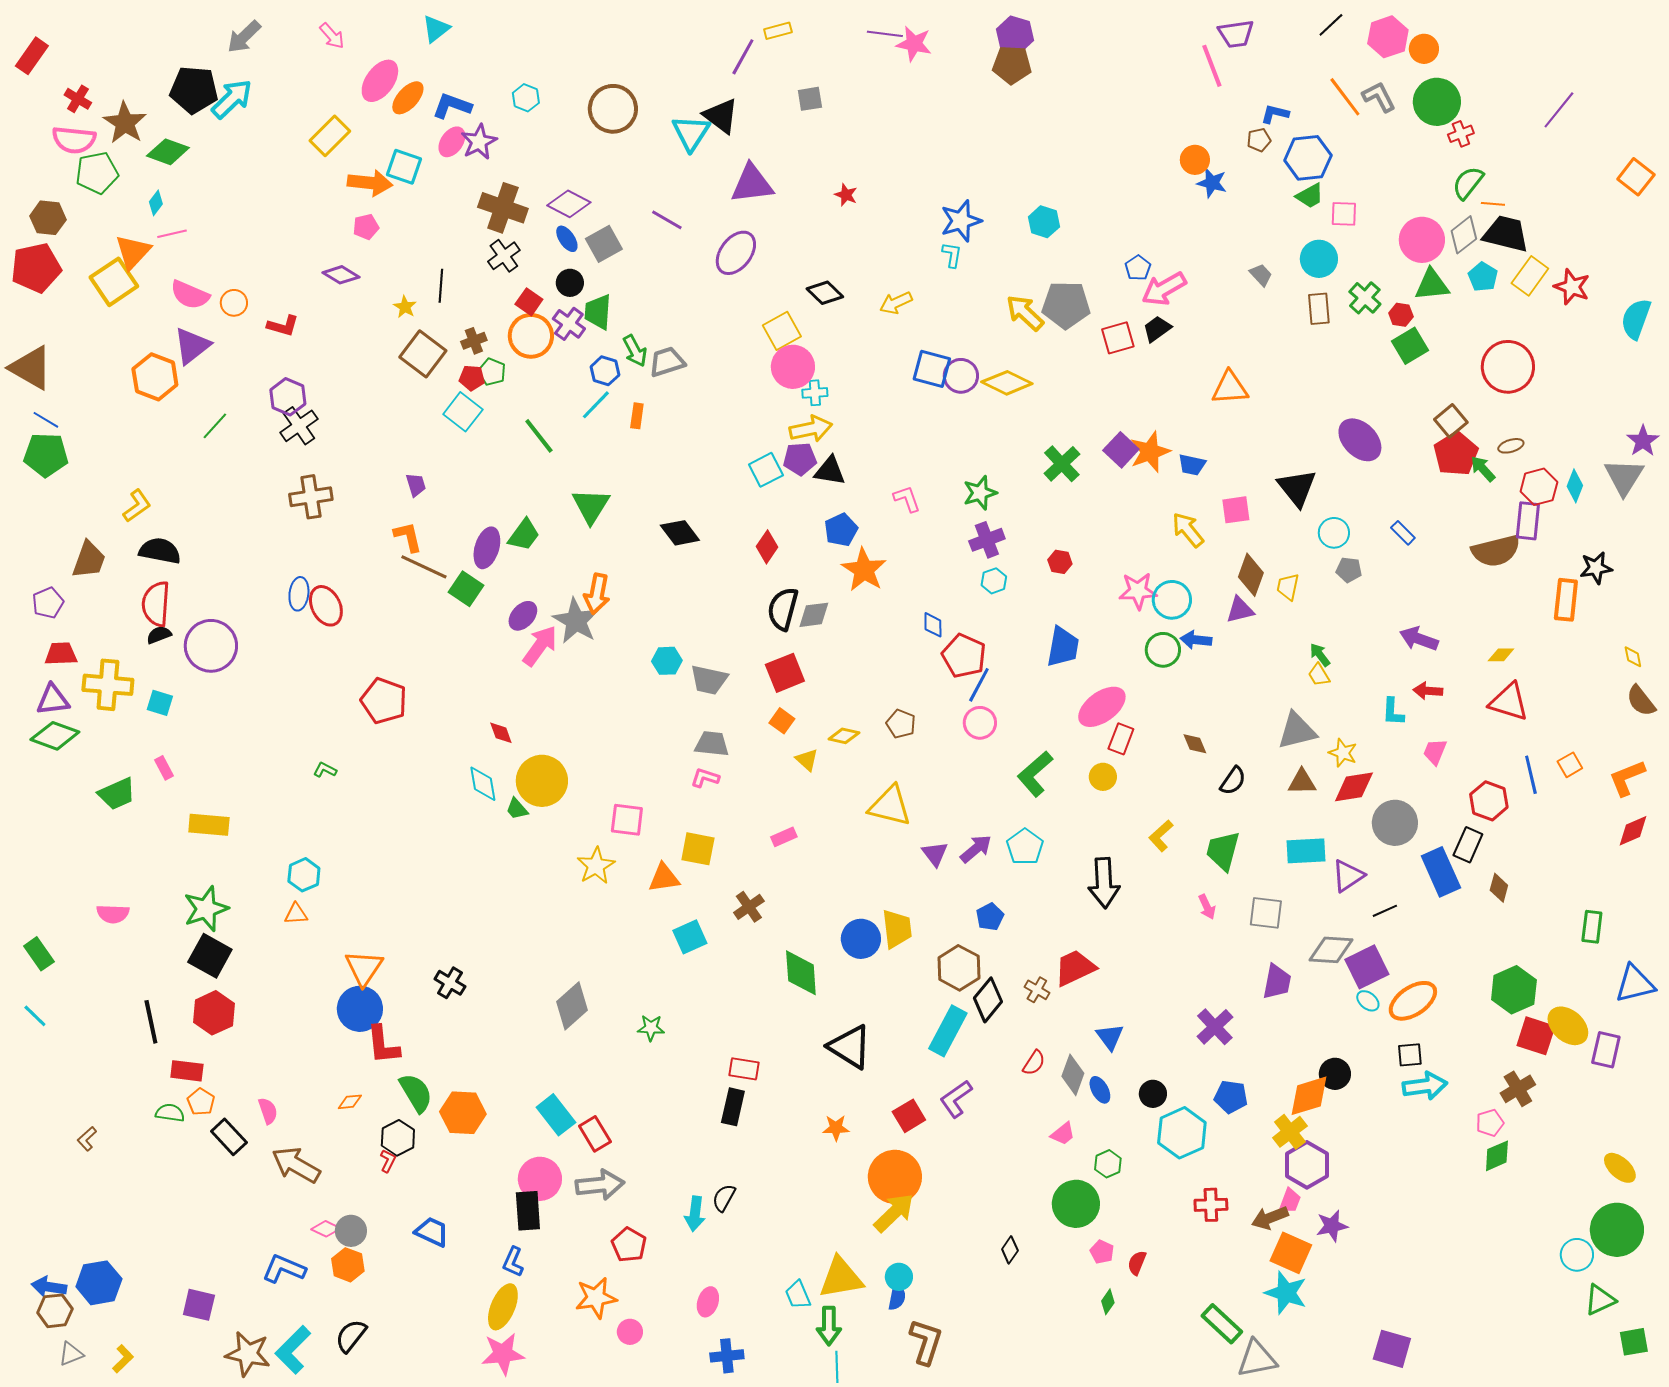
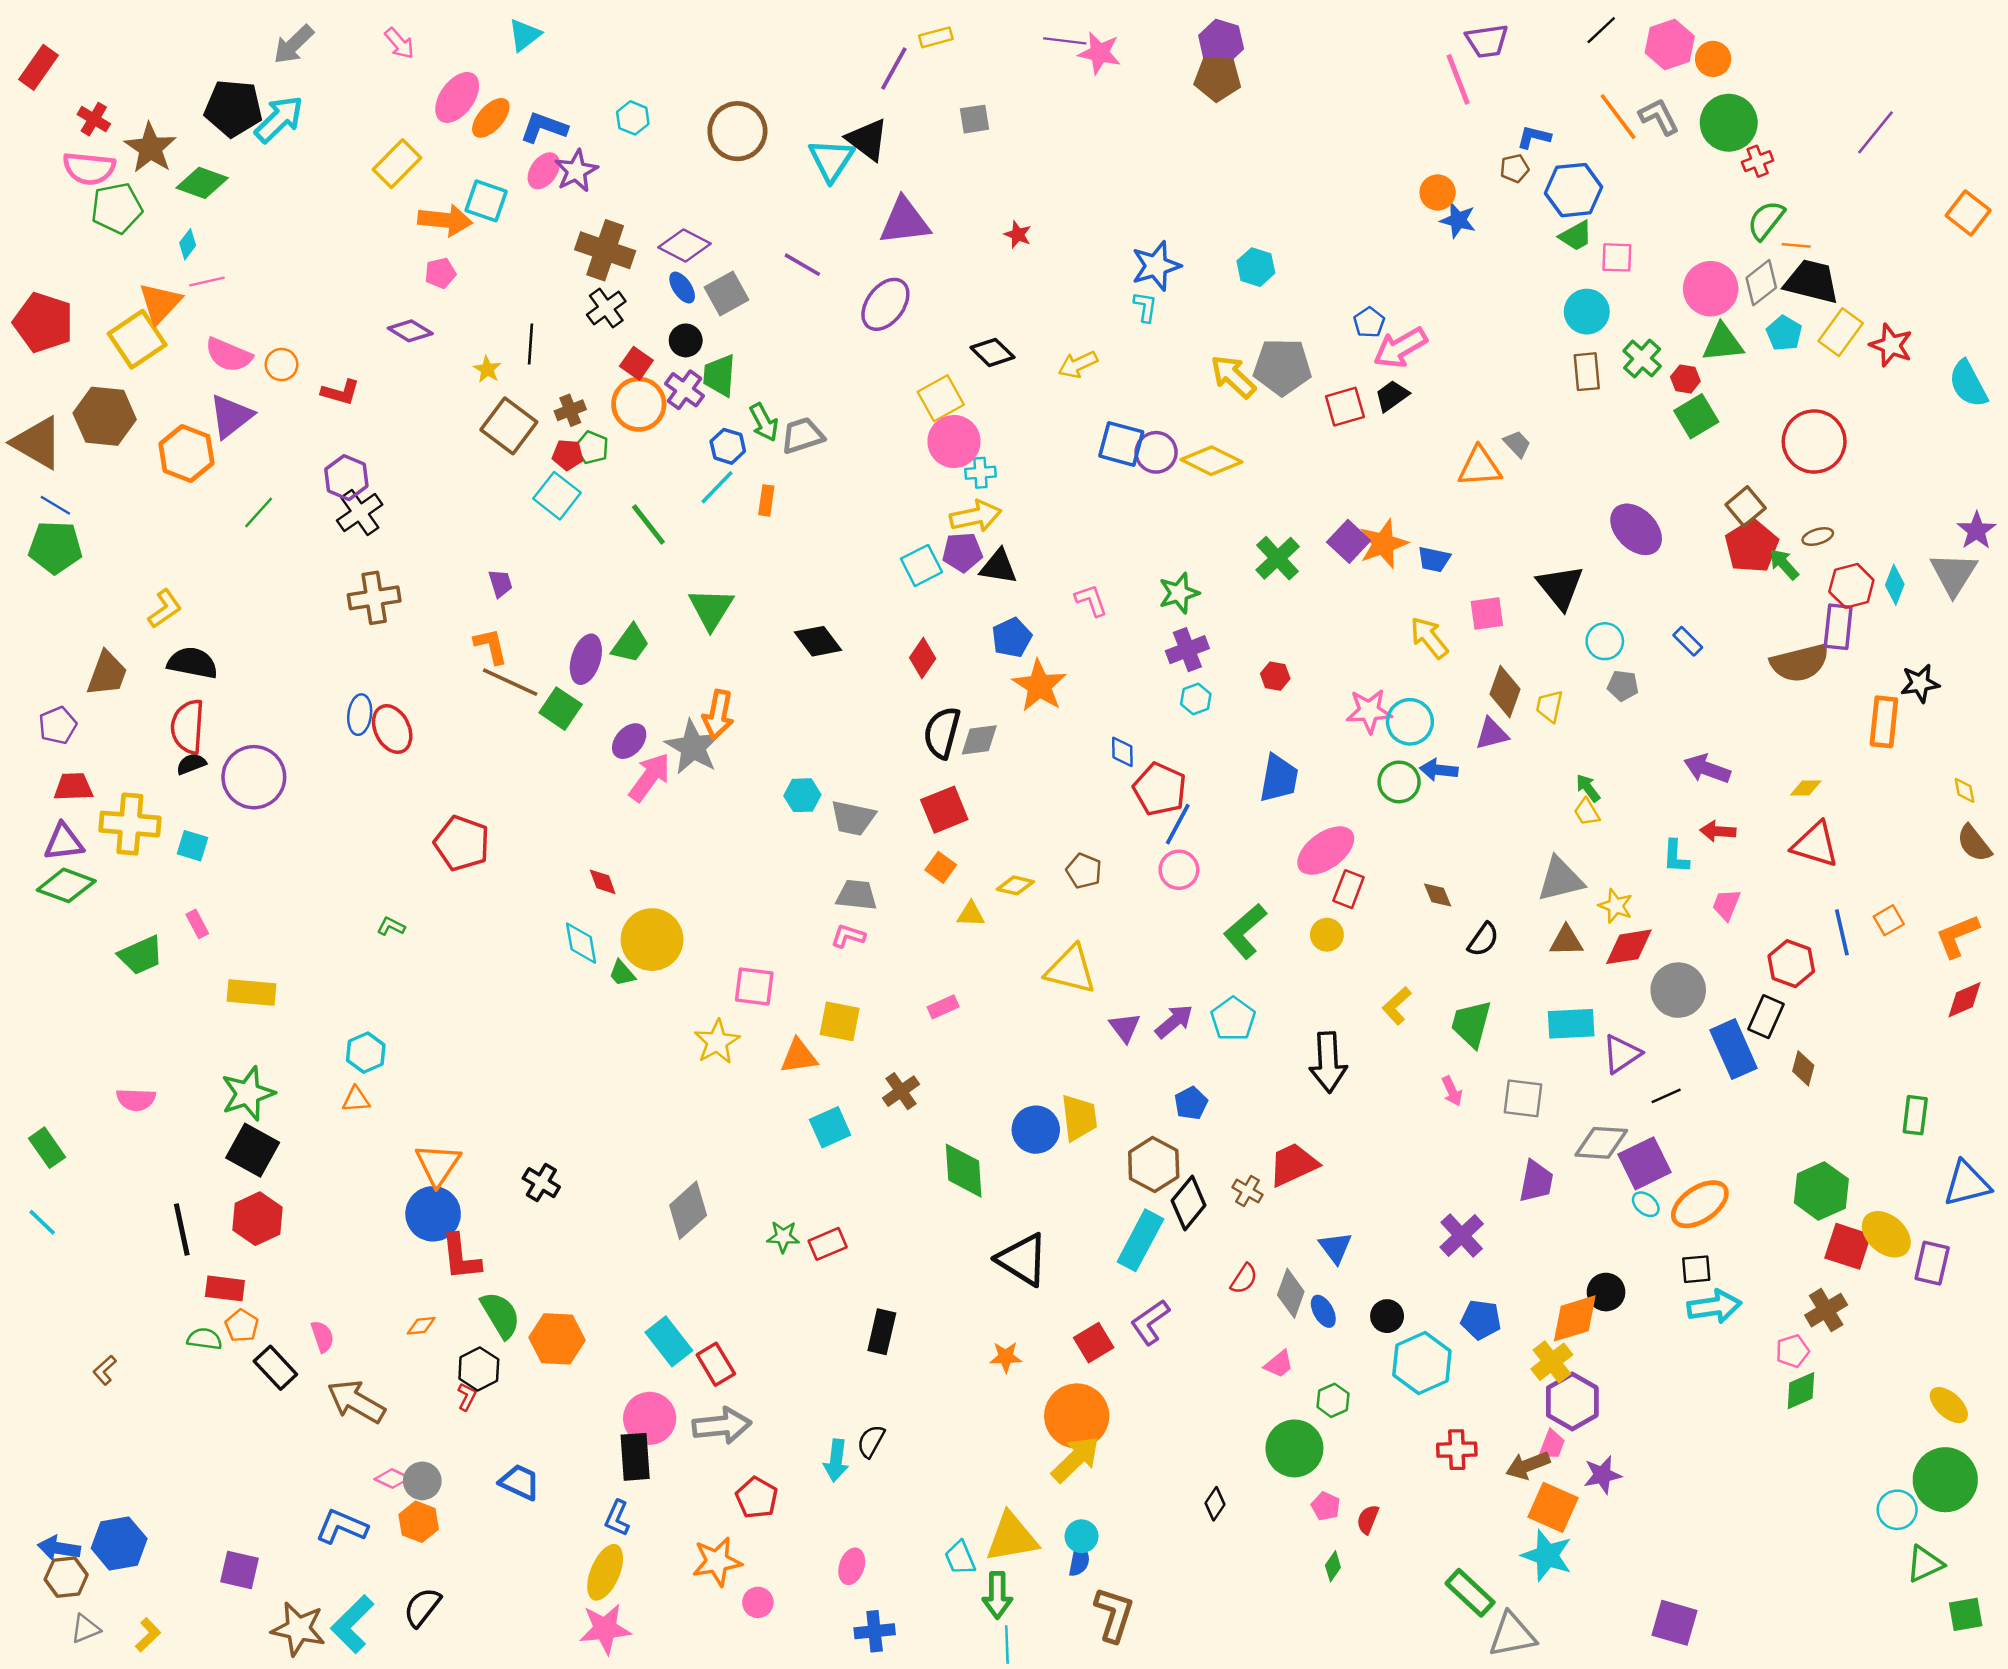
brown hexagon: (48, 218) -> (105, 416), moved, size x1.4
red pentagon: (36, 268) -> (43, 322), turned 30
gray trapezoid: (1261, 275) -> (1517, 444), moved
cyan semicircle: (1636, 319) -> (1968, 384), turned -48
yellow triangle: (807, 760) -> (971, 914), turned -40
red rectangle: (744, 1069) -> (828, 1244), moved, turned -32

